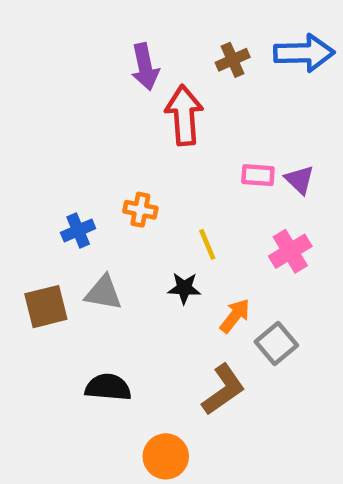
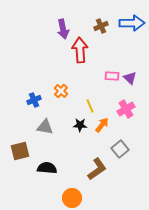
orange cross: (140, 210) -> (61, 91), turned 32
brown square: (46, 307) -> (20, 151), moved
orange arrow: (235, 316) -> (102, 125), moved

